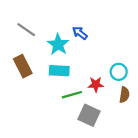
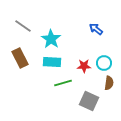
blue arrow: (80, 33) -> (96, 29), moved
red star: (96, 84) -> (84, 66), moved
gray square: (89, 115) -> (89, 101), moved

